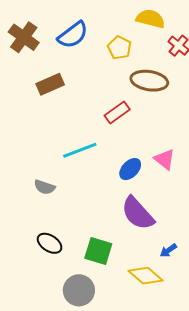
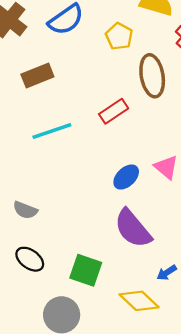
brown ellipse: (149, 81) -> (152, 76), turned 69
cyan line: (80, 150) -> (52, 131), moved
gray semicircle: (44, 187) -> (25, 210), moved

